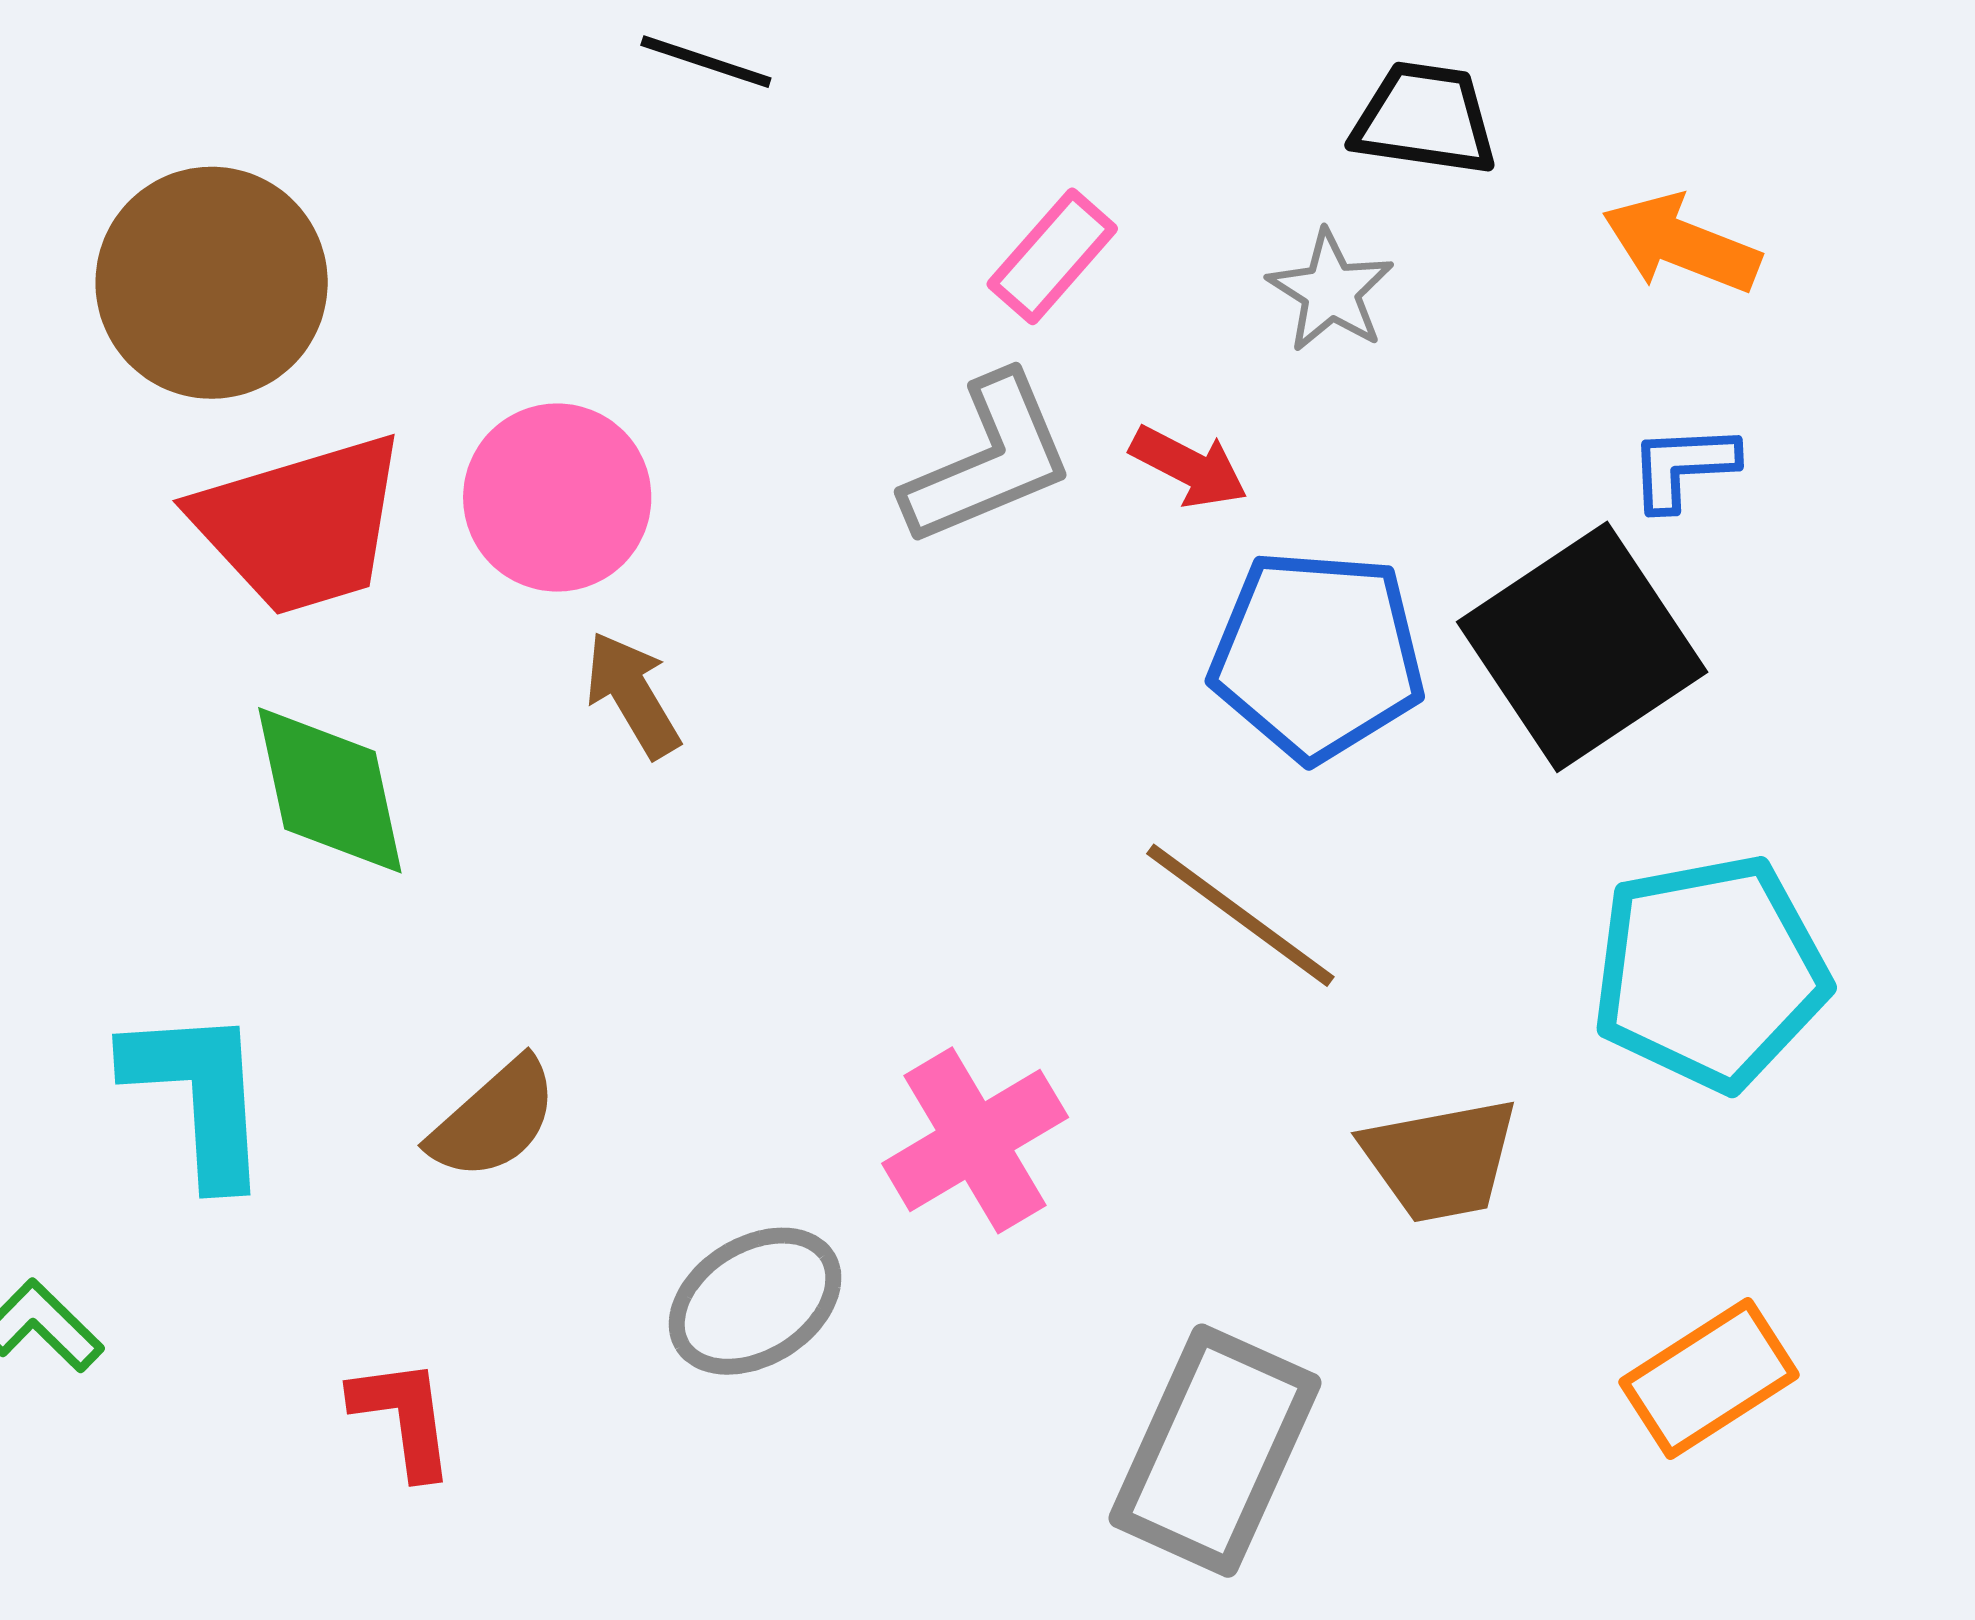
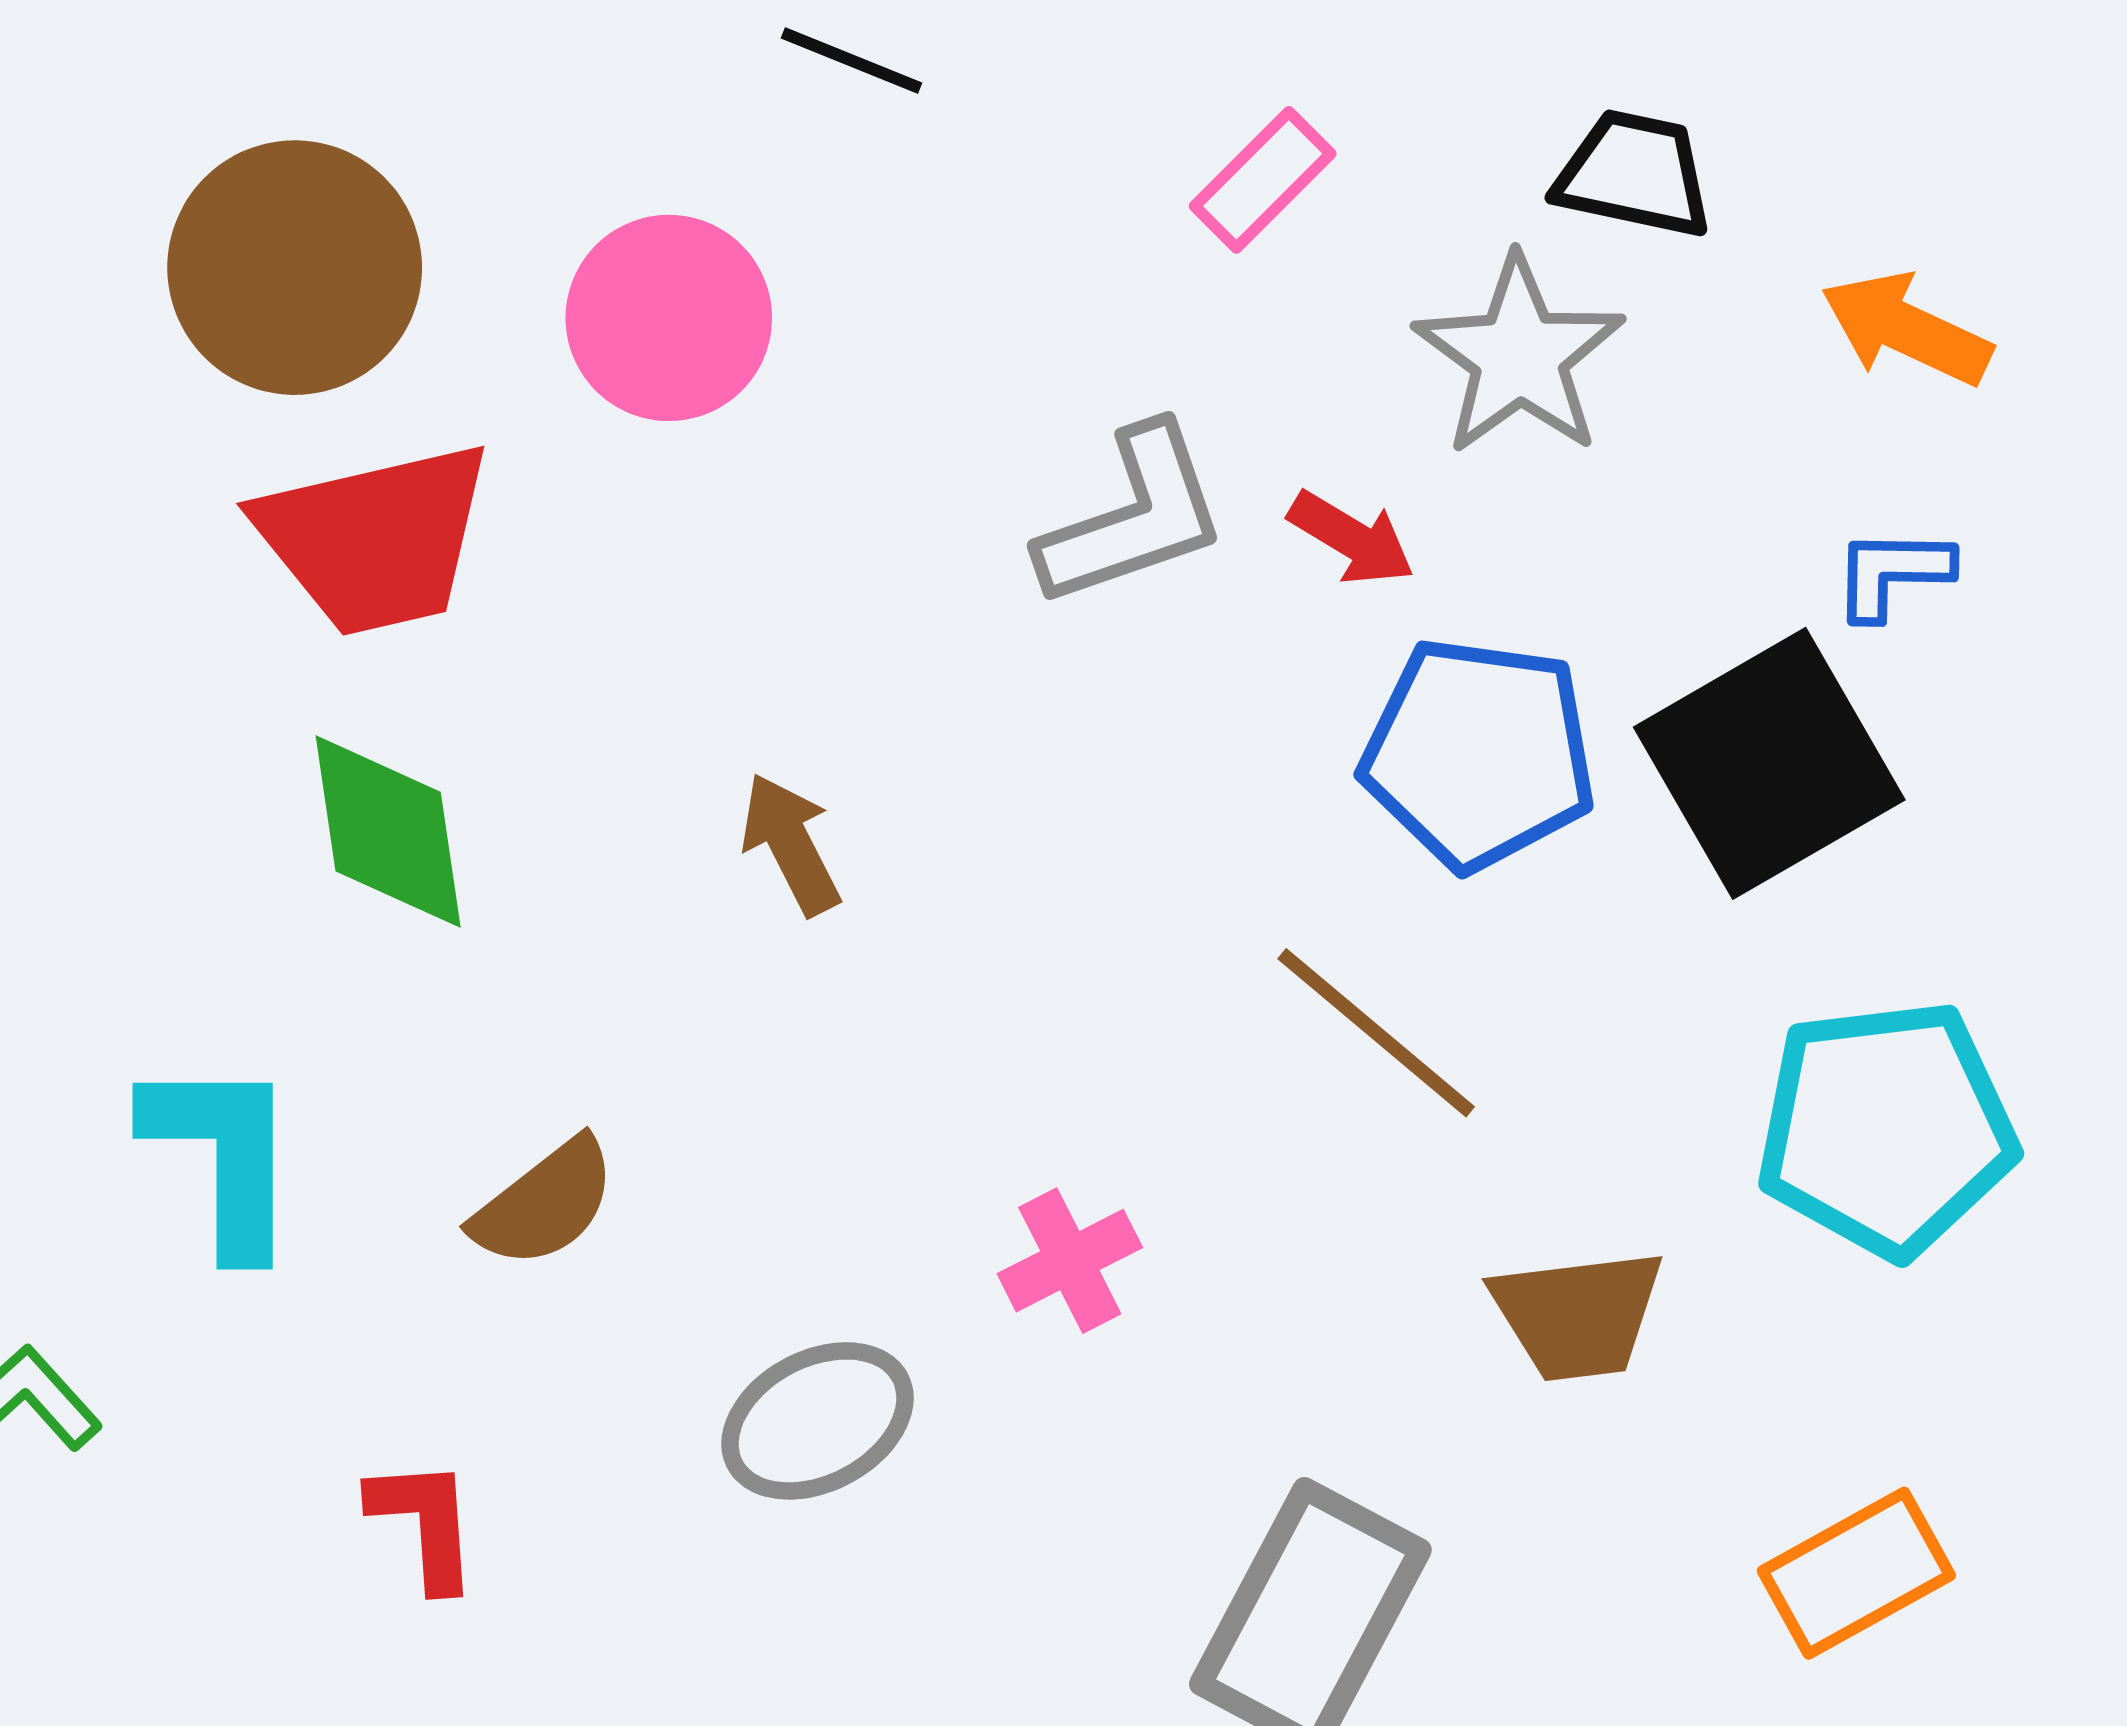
pink rectangle: (1052, 256) -> (1263, 180), moved
gray star: (1331, 291) -> (1519, 356), size x1.5
pink circle: (557, 498) -> (669, 318), moved
brown arrow: (633, 695) -> (791, 844), moved
pink cross: (975, 1140) -> (1070, 1261), size x0.7

